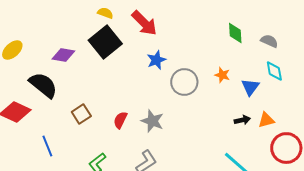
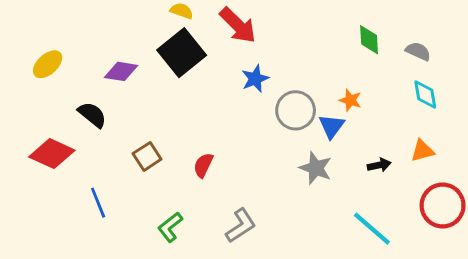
black semicircle: (43, 85) -> (92, 115), size x0.7
blue triangle: (250, 87) -> (332, 126), moved
orange triangle: (266, 120) -> (422, 151), moved
gray star: (152, 121) -> (316, 168), moved

